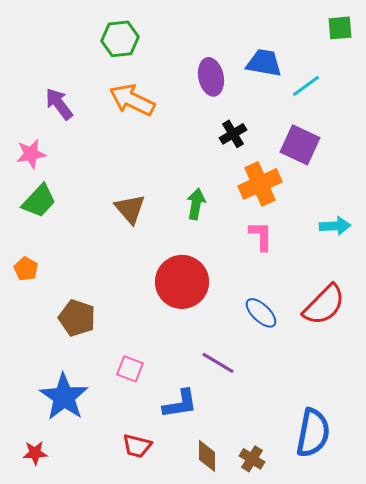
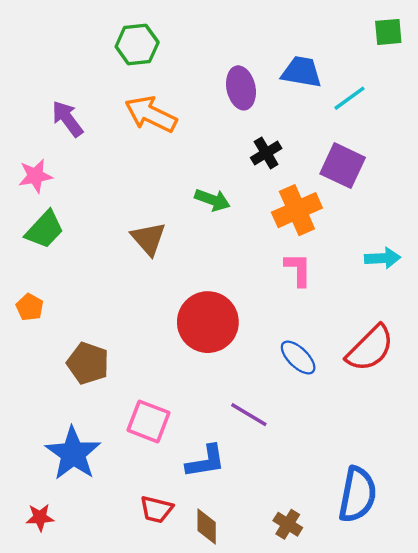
green arrow: (196, 204) -> (212, 200), moved, turned 100
pink square: (130, 369) -> (148, 421), size x1.4
brown diamond: (207, 456) -> (207, 527), moved

